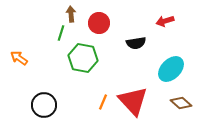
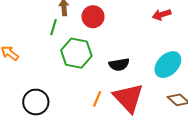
black semicircle: (136, 43) -> (119, 65), moved

